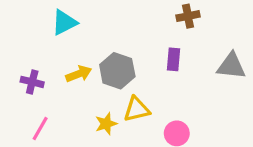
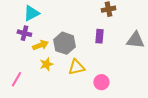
purple cross: (32, 82) -> (24, 33), moved
yellow star: (106, 124) -> (46, 64), moved

